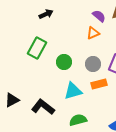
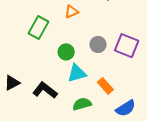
orange triangle: (93, 33) -> (71, 12), moved
green circle: (64, 62) -> (66, 52), moved
orange rectangle: (99, 84) -> (105, 86), moved, turned 63

